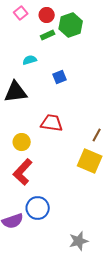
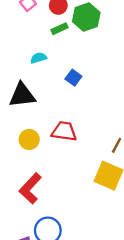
blue square: (60, 77) -> (73, 78), turned -32
yellow circle: (22, 142) -> (29, 139), moved

